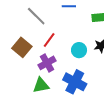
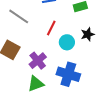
red line: (49, 40) -> (51, 28), moved

